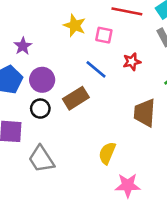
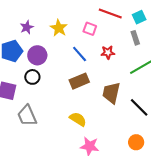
yellow star: (75, 25) -> (59, 28), moved
brown rectangle: (76, 98) -> (79, 81), moved
yellow semicircle: (107, 153) -> (78, 119), turned 90

